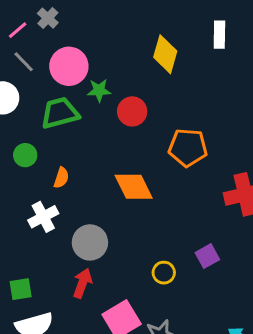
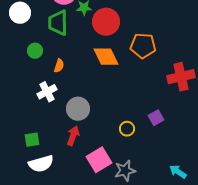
red circle: (132, 111) -> (106, 22), size x1.4
green trapezoid: (60, 113) -> (58, 23), turned -76
orange diamond: (134, 187) -> (106, 57), moved

